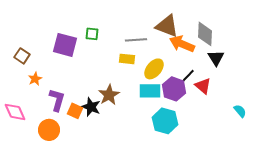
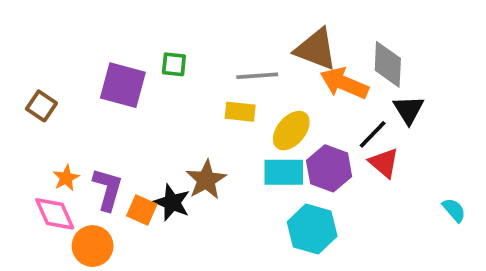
black line: (187, 77) -> (373, 134), moved
orange star: (35, 79) -> (66, 178), moved
pink diamond: (15, 112) -> (55, 214), moved

